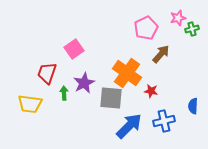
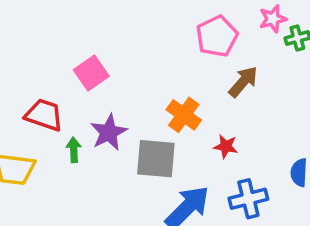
red trapezoid: (47, 73) -> (44, 115), turned 90
orange cross: (127, 73) -> (184, 115), size x0.7

